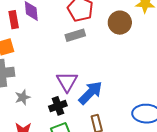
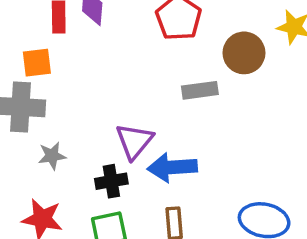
gray rectangle: (75, 35) -> (200, 90), moved
blue arrow: (90, 93) -> (172, 167), turned -148

